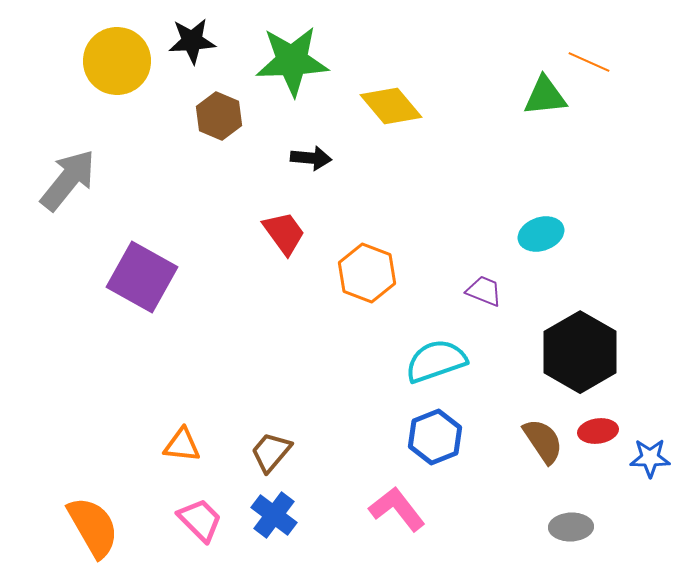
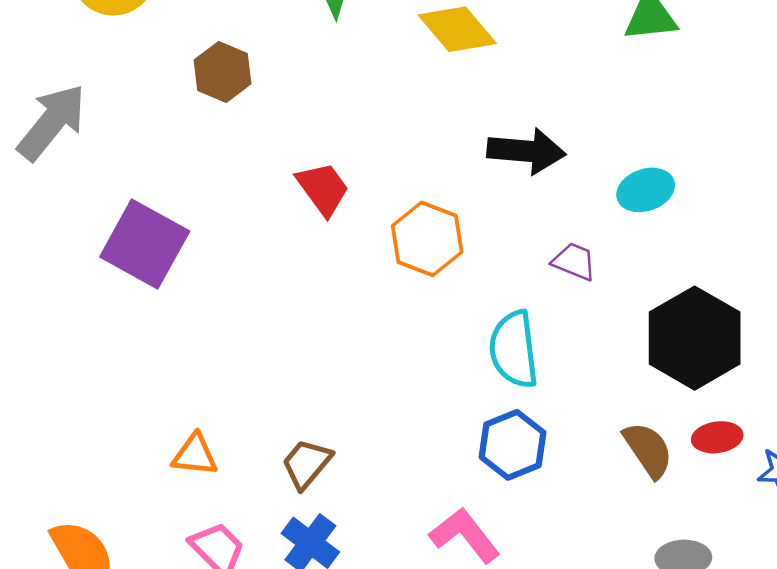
brown hexagon: (219, 116) -> (222, 72), moved
black arrow: (311, 158) -> (526, 151), moved, size x1.5
cyan semicircle: (436, 361) -> (514, 349), turned -78

